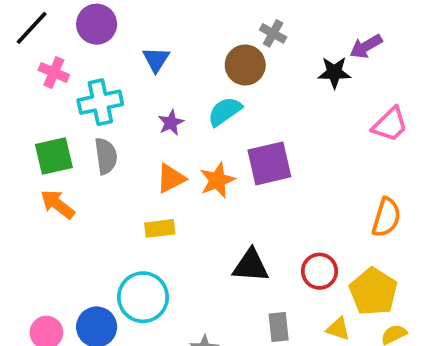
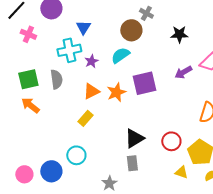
purple arrow: (366, 46) -> (183, 72), moved
cyan cross: (100, 102) -> (69, 50), moved
yellow rectangle: (160, 228) -> (85, 118), turned -42
black triangle: (251, 266) -> (134, 138), turned -35
cyan circle: (143, 297) -> (76, 155), size x0.7
gray rectangle: (279, 327) -> (132, 163), moved

